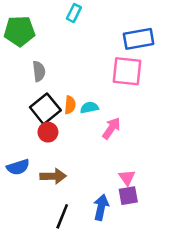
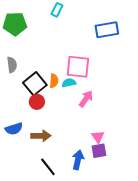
gray semicircle: (39, 71) -> (12, 65), moved
pink square: (127, 71) -> (78, 67), moved
black line: (62, 216) -> (48, 167), turned -60

